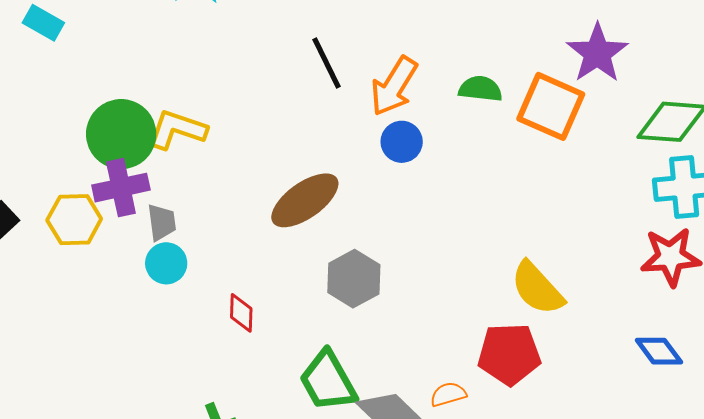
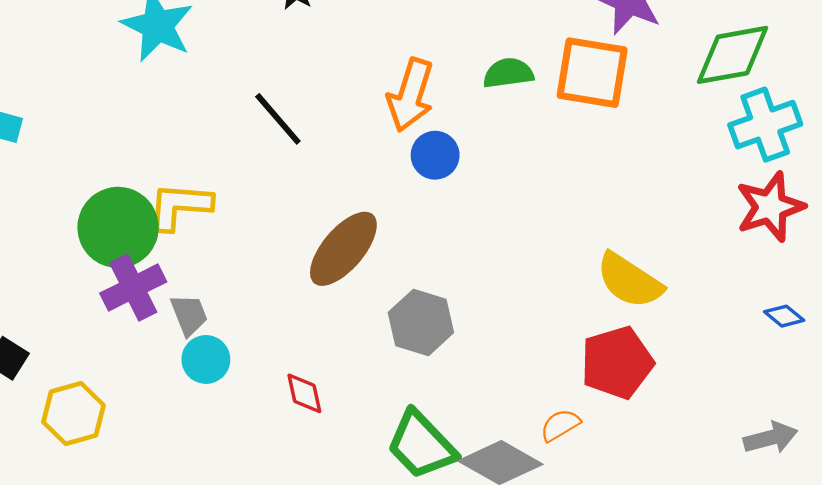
black line: (327, 63) -> (278, 119), moved
yellow hexagon: (74, 220) -> (73, 414), moved
blue diamond: (659, 351) -> (784, 316), size x0.7

